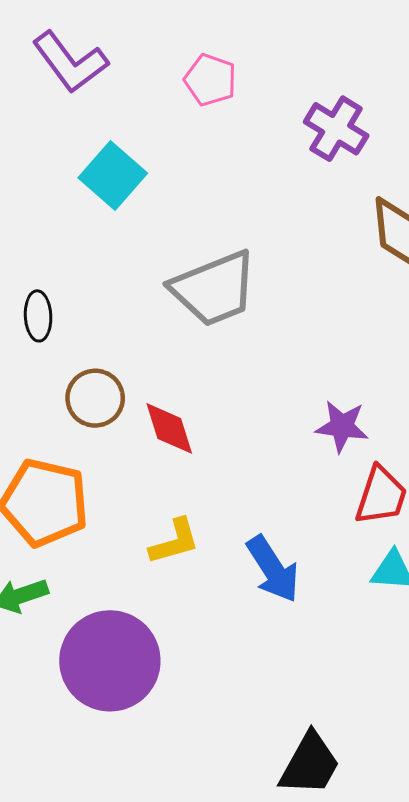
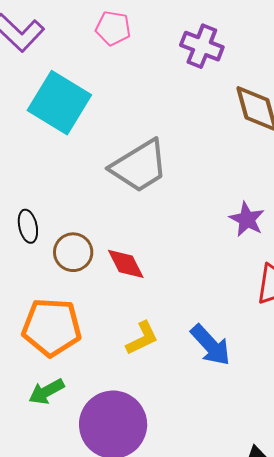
cyan square: (113, 175) -> (59, 103), size x1.4
black ellipse: (38, 316) -> (28, 226), moved
purple star: (342, 426) -> (247, 219), moved, turned 30

